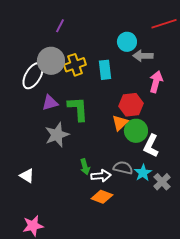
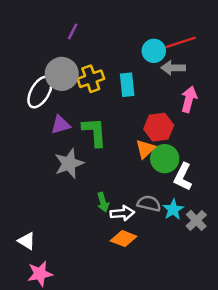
red line: (164, 24) -> (180, 42), moved
white triangle: (27, 176) -> (27, 241), moved

